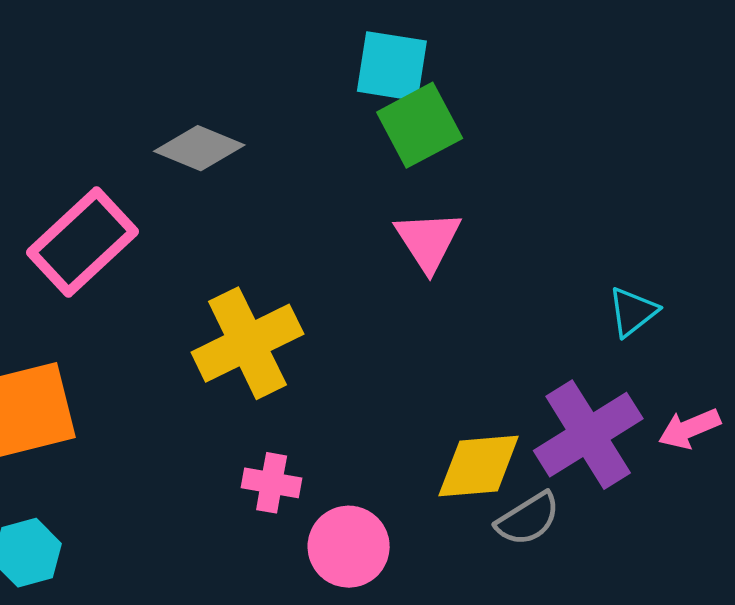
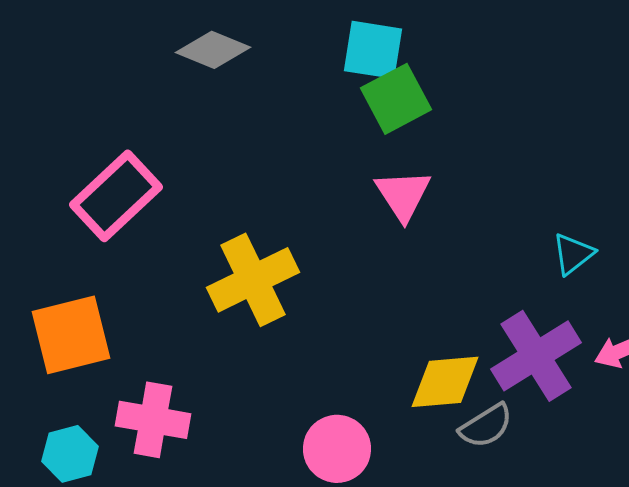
gray diamond: (199, 148) -> (213, 50), moved
pink cross: (272, 483) -> (153, 420), moved, size x1.5

